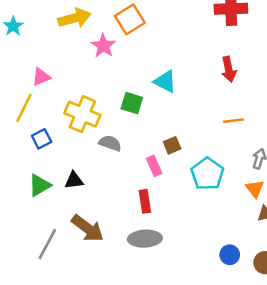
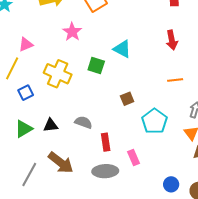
pink star: (103, 46) -> (72, 32), moved
gray semicircle: (110, 143) -> (83, 122), moved
pink rectangle: (154, 166) -> (134, 157), moved

